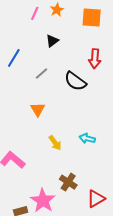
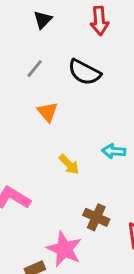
red arrow: (95, 59) -> (99, 21), moved
orange triangle: (38, 109) -> (48, 112), moved

